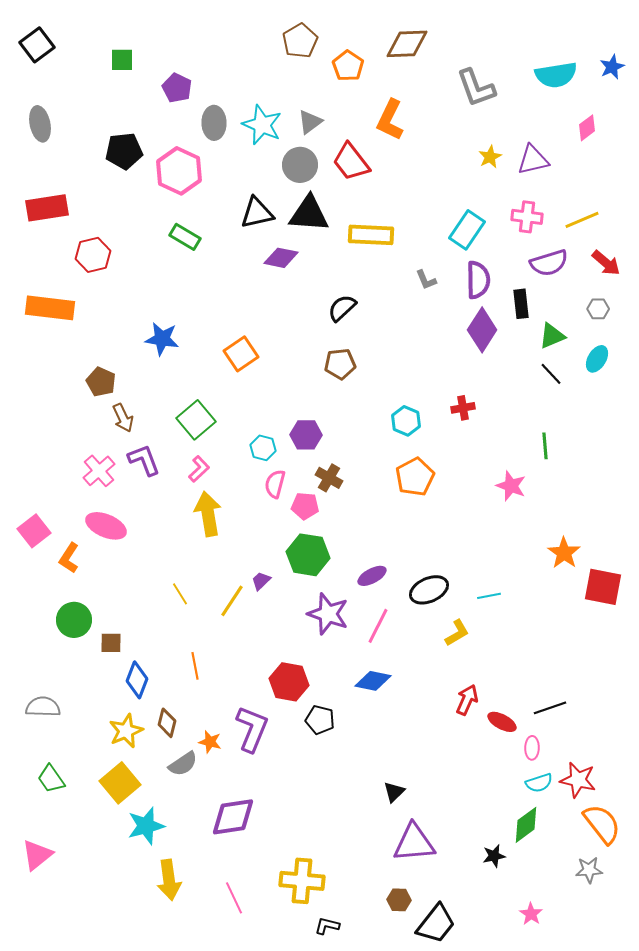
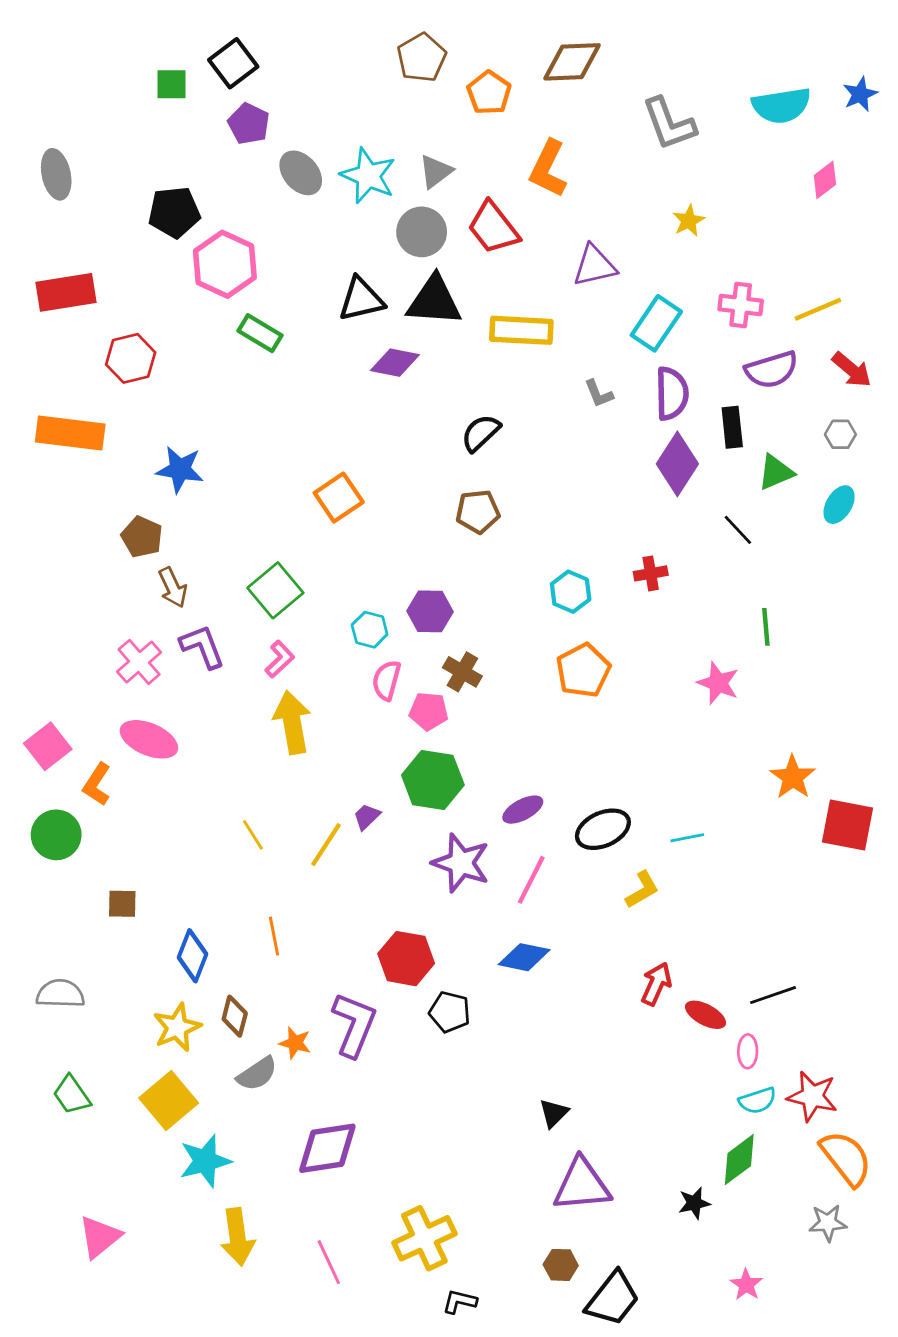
black square: (37, 45) -> (233, 63), moved
gray ellipse: (214, 123) -> (301, 173), turned -40
purple triangle: (533, 160) -> (594, 266), moved
pink hexagon: (179, 171) -> (225, 264), moved
blue star: (162, 339) -> (180, 469), moved
black line: (551, 374) -> (738, 530), moved
green circle: (74, 620) -> (56, 835), moved
brown square: (111, 643) -> (122, 904), moved
pink triangle: (37, 855) -> (100, 1237), moved
yellow cross: (302, 881) -> (424, 1238), turned -30

